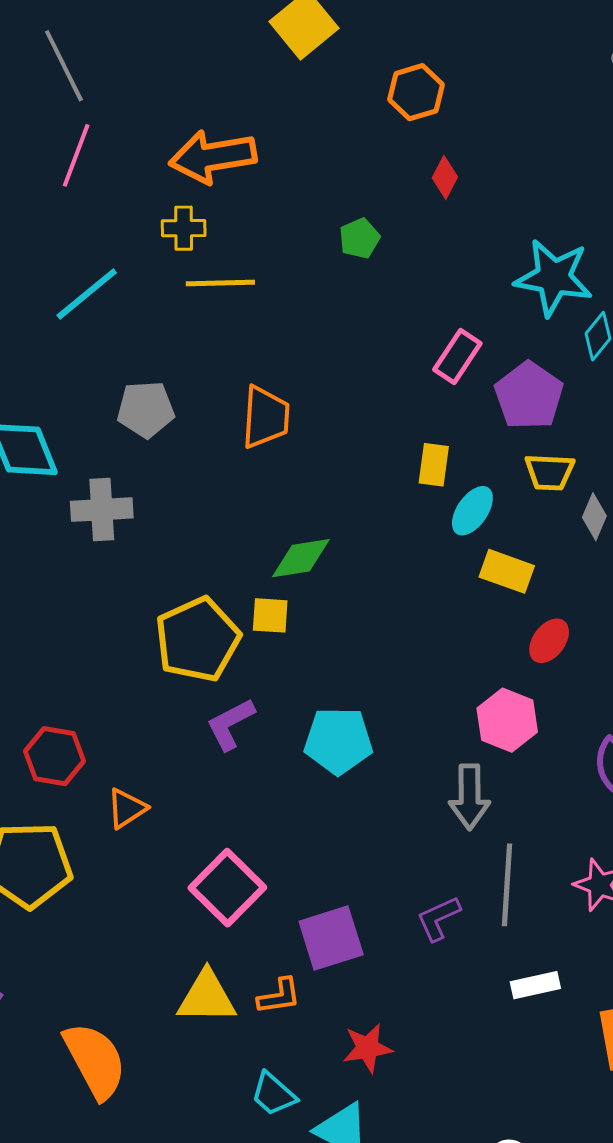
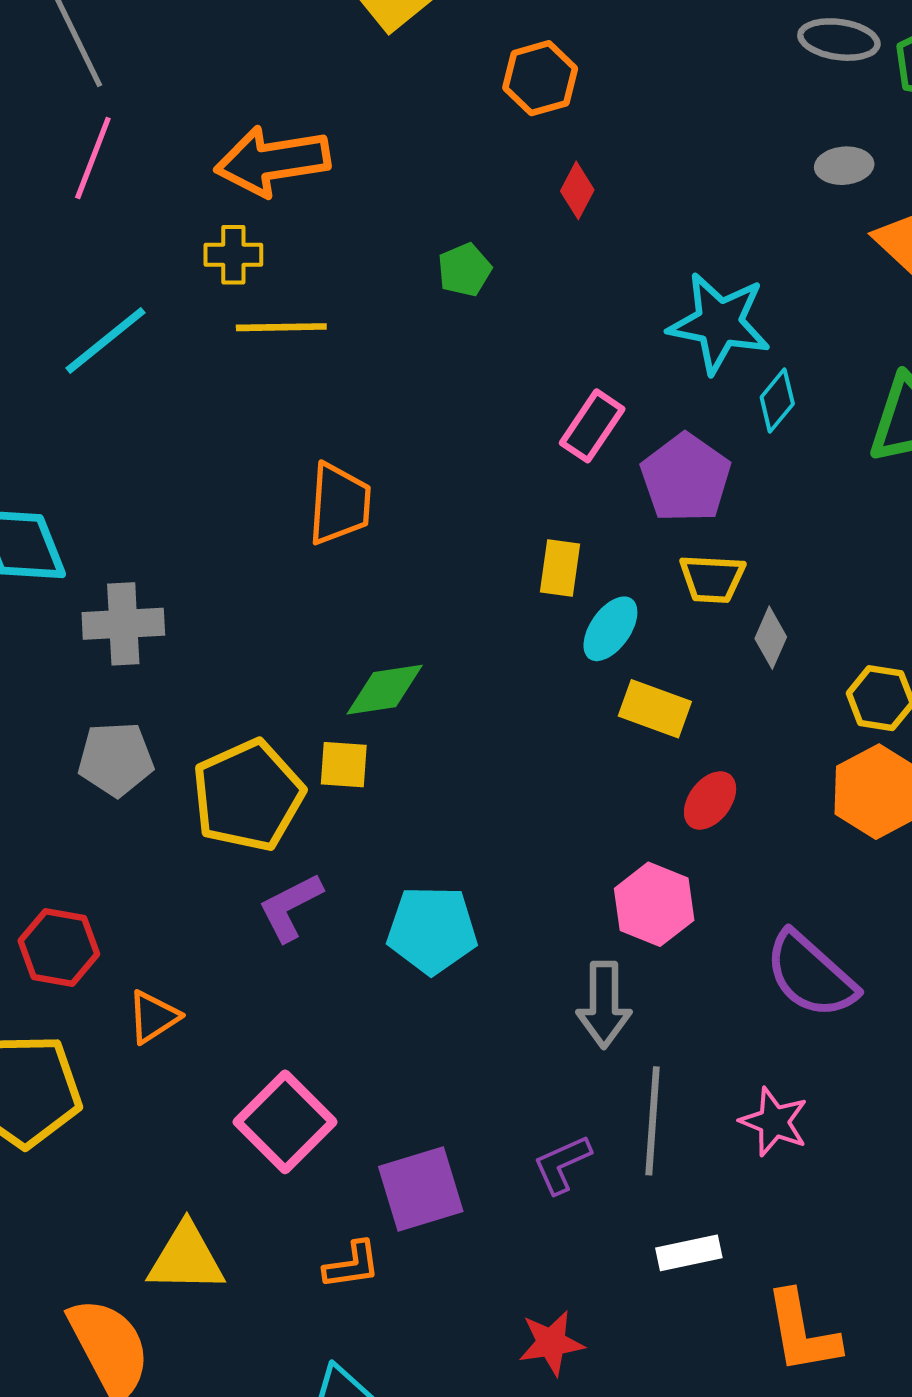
gray pentagon: (146, 409) -> (116, 759), moved
yellow triangle: (207, 997) -> (186, 1258), moved
red star: (367, 1048) -> (551, 1343), moved

